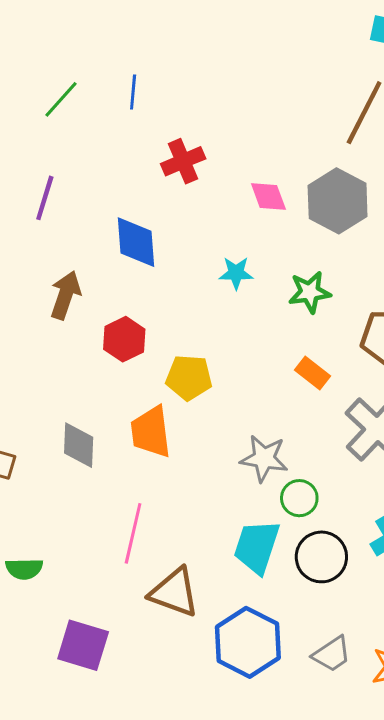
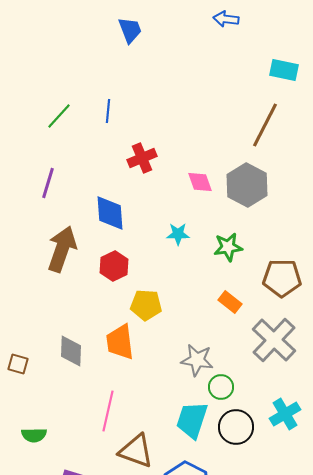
brown arrow: (65, 295) -> (62, 249), size x1.4
red hexagon: (124, 339) -> (114, 266), moved

